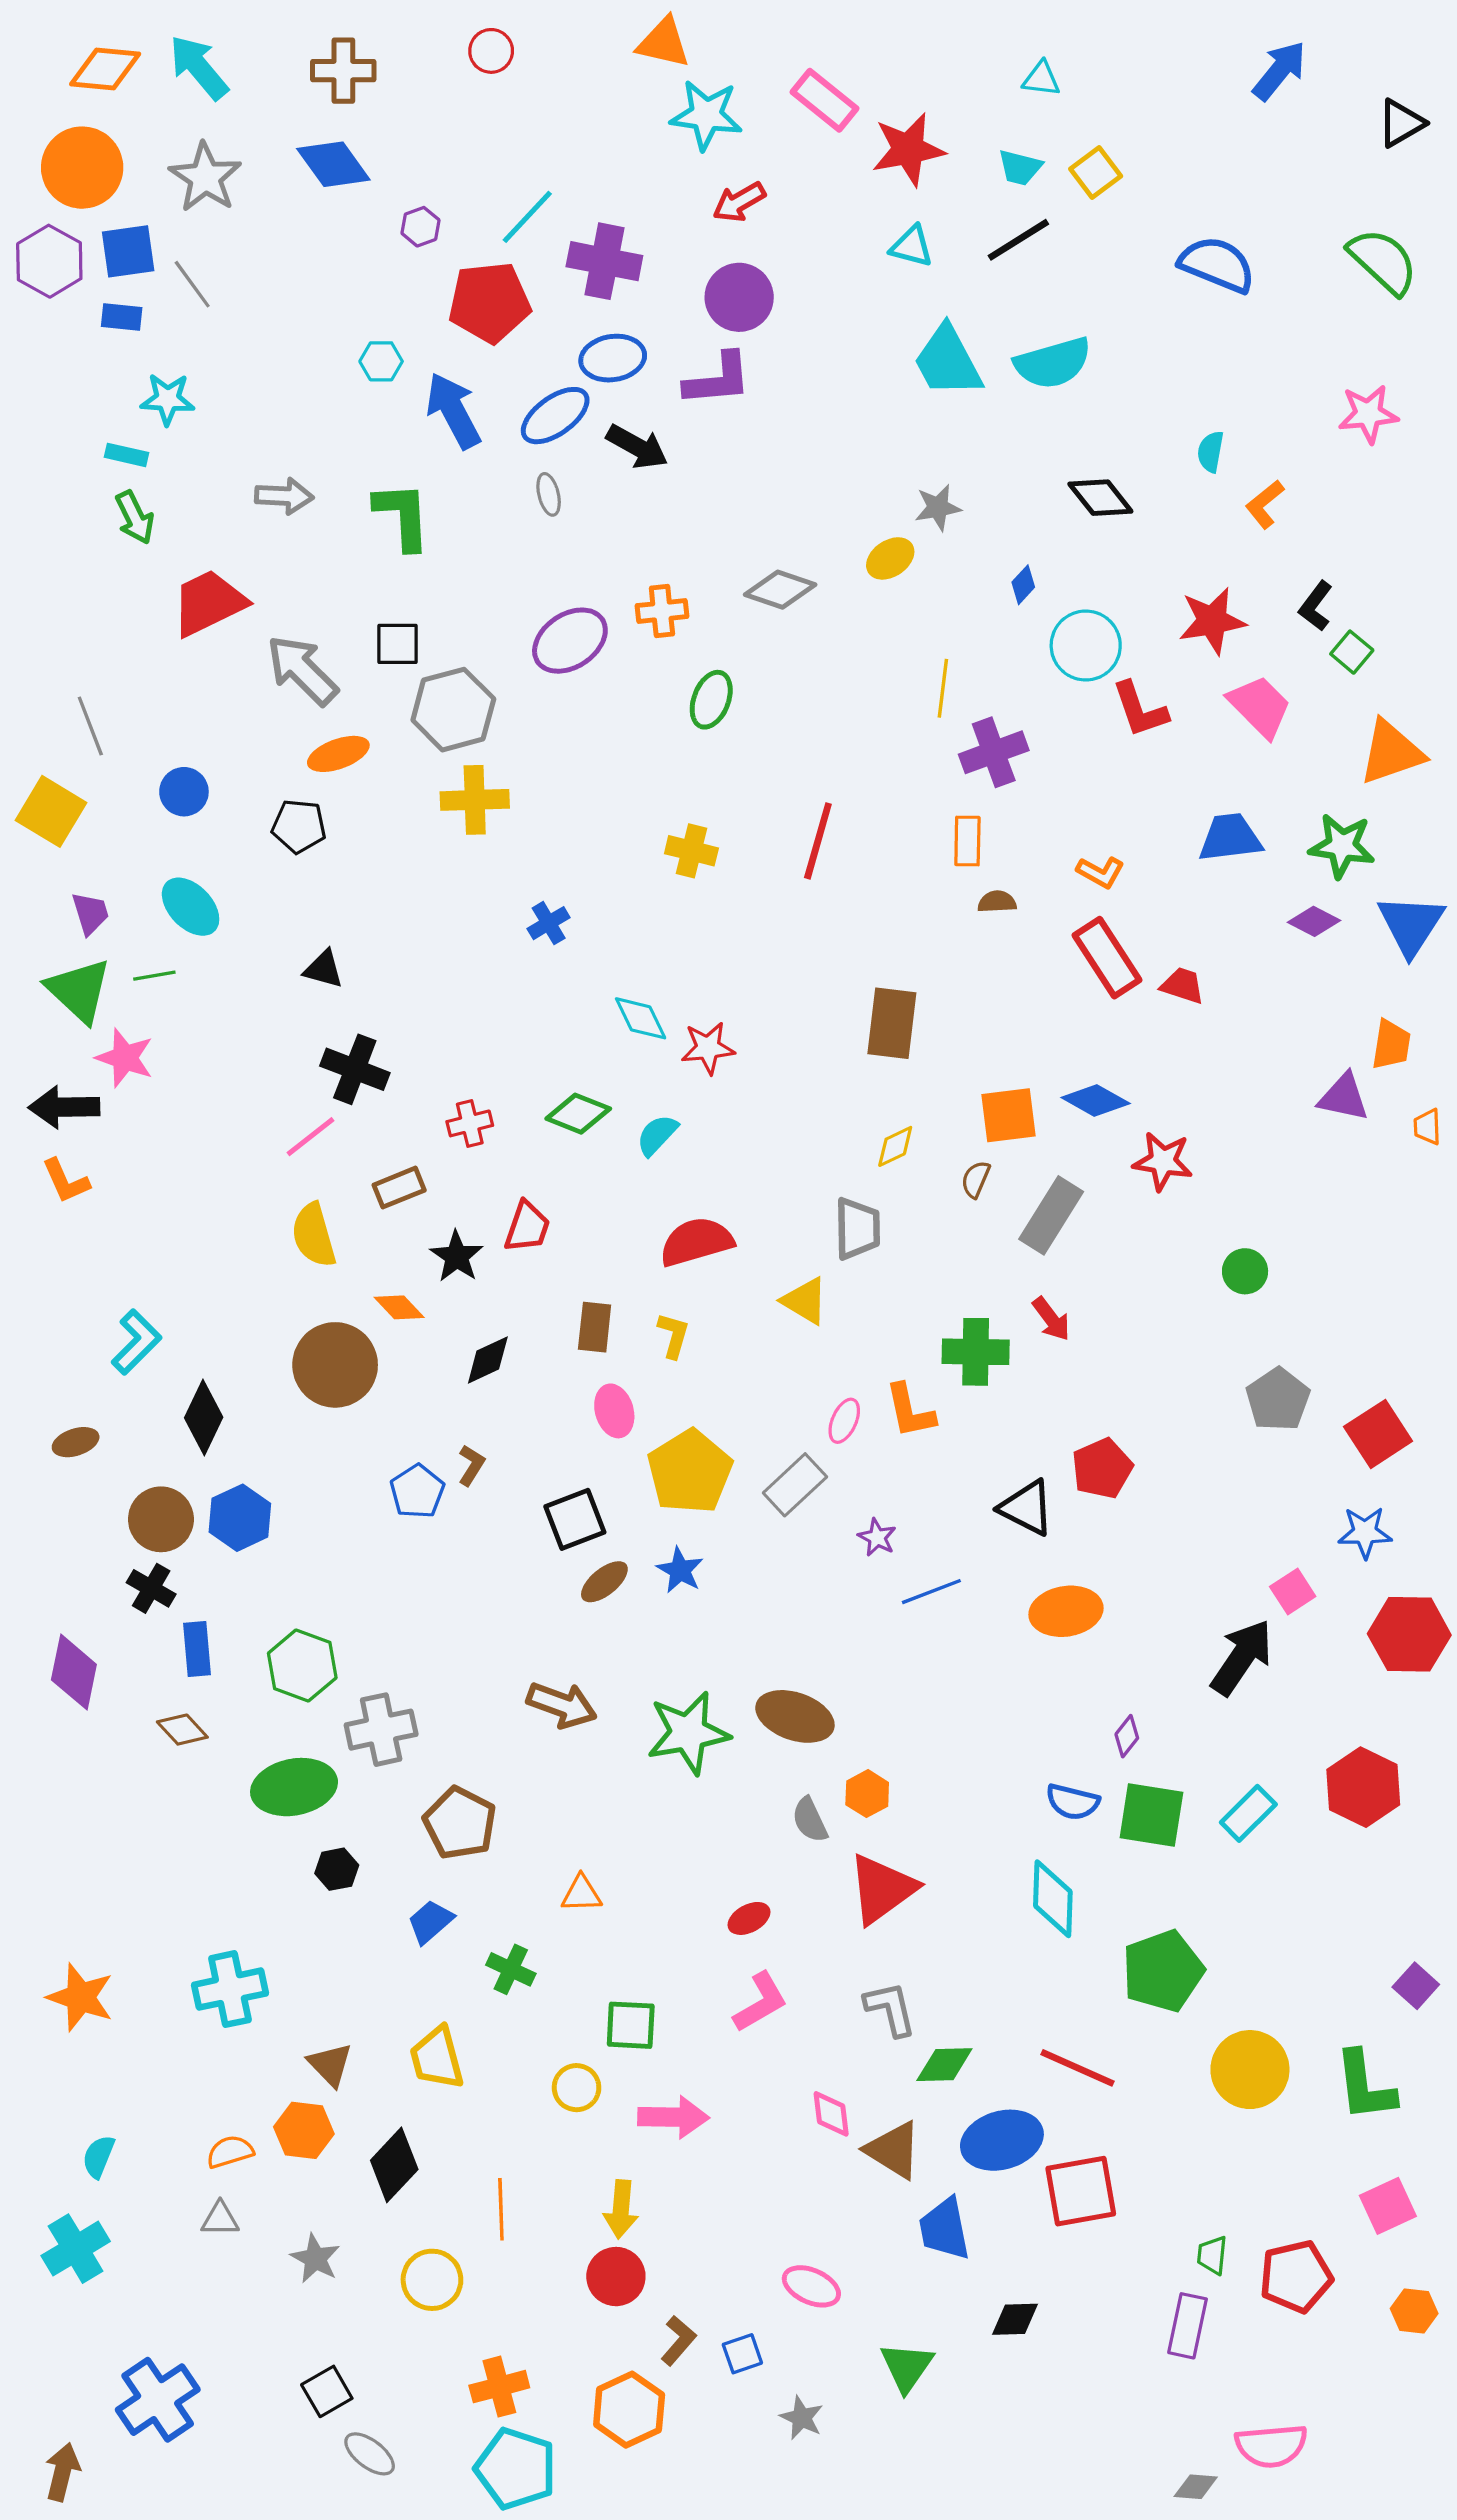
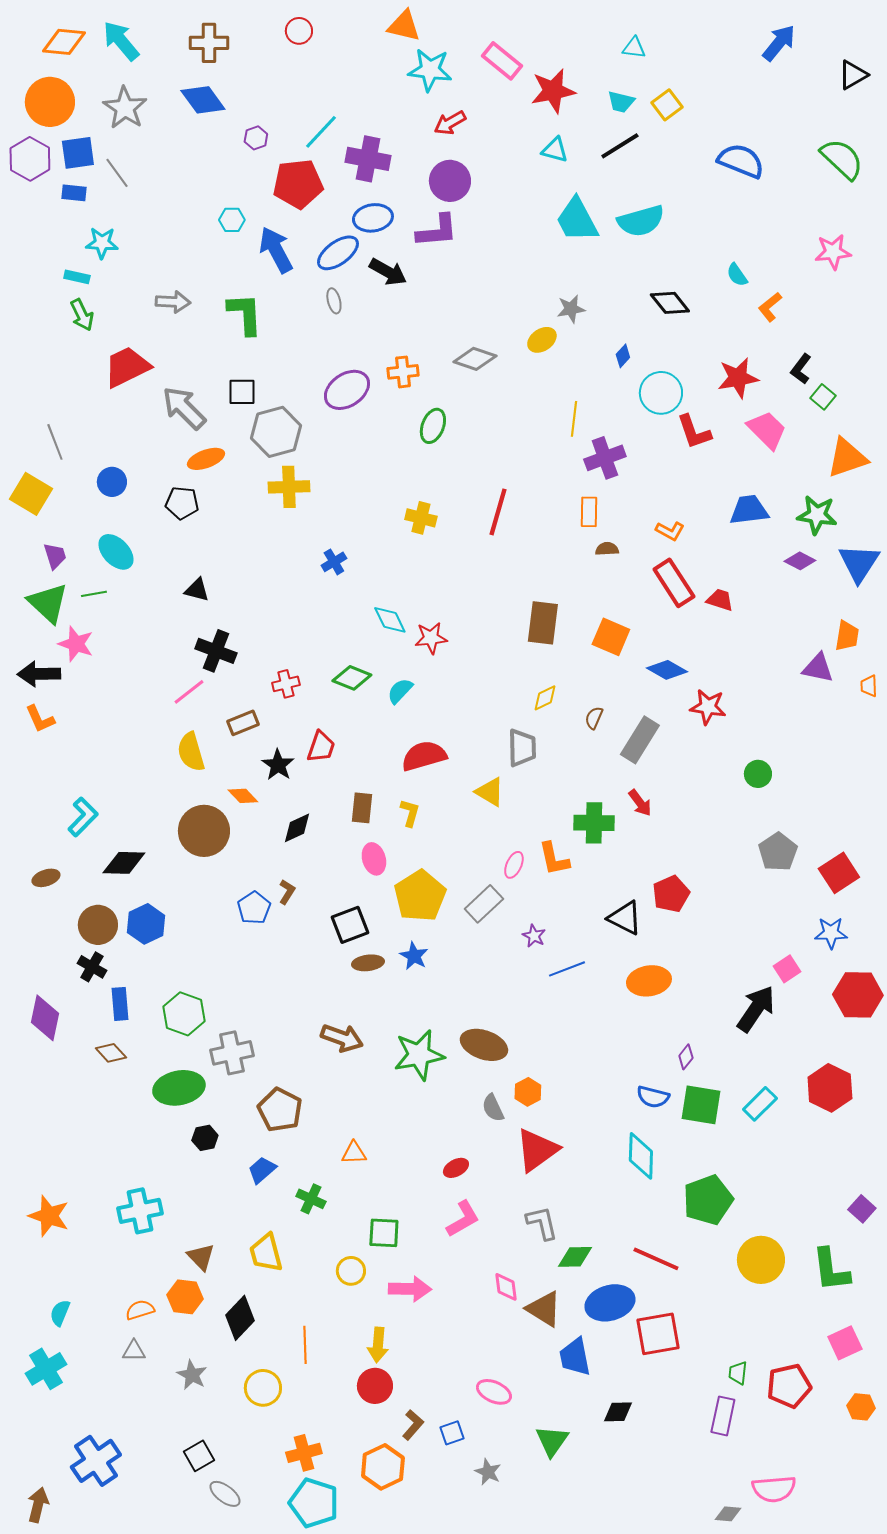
cyan semicircle: (1211, 452) -> (737, 275), turned -45
orange square: (1008, 1115) -> (611, 637), moved, turned 30
black diamond: (204, 1417) -> (124, 863), turned 66
brown ellipse: (604, 1582) -> (368, 963), turned 32

